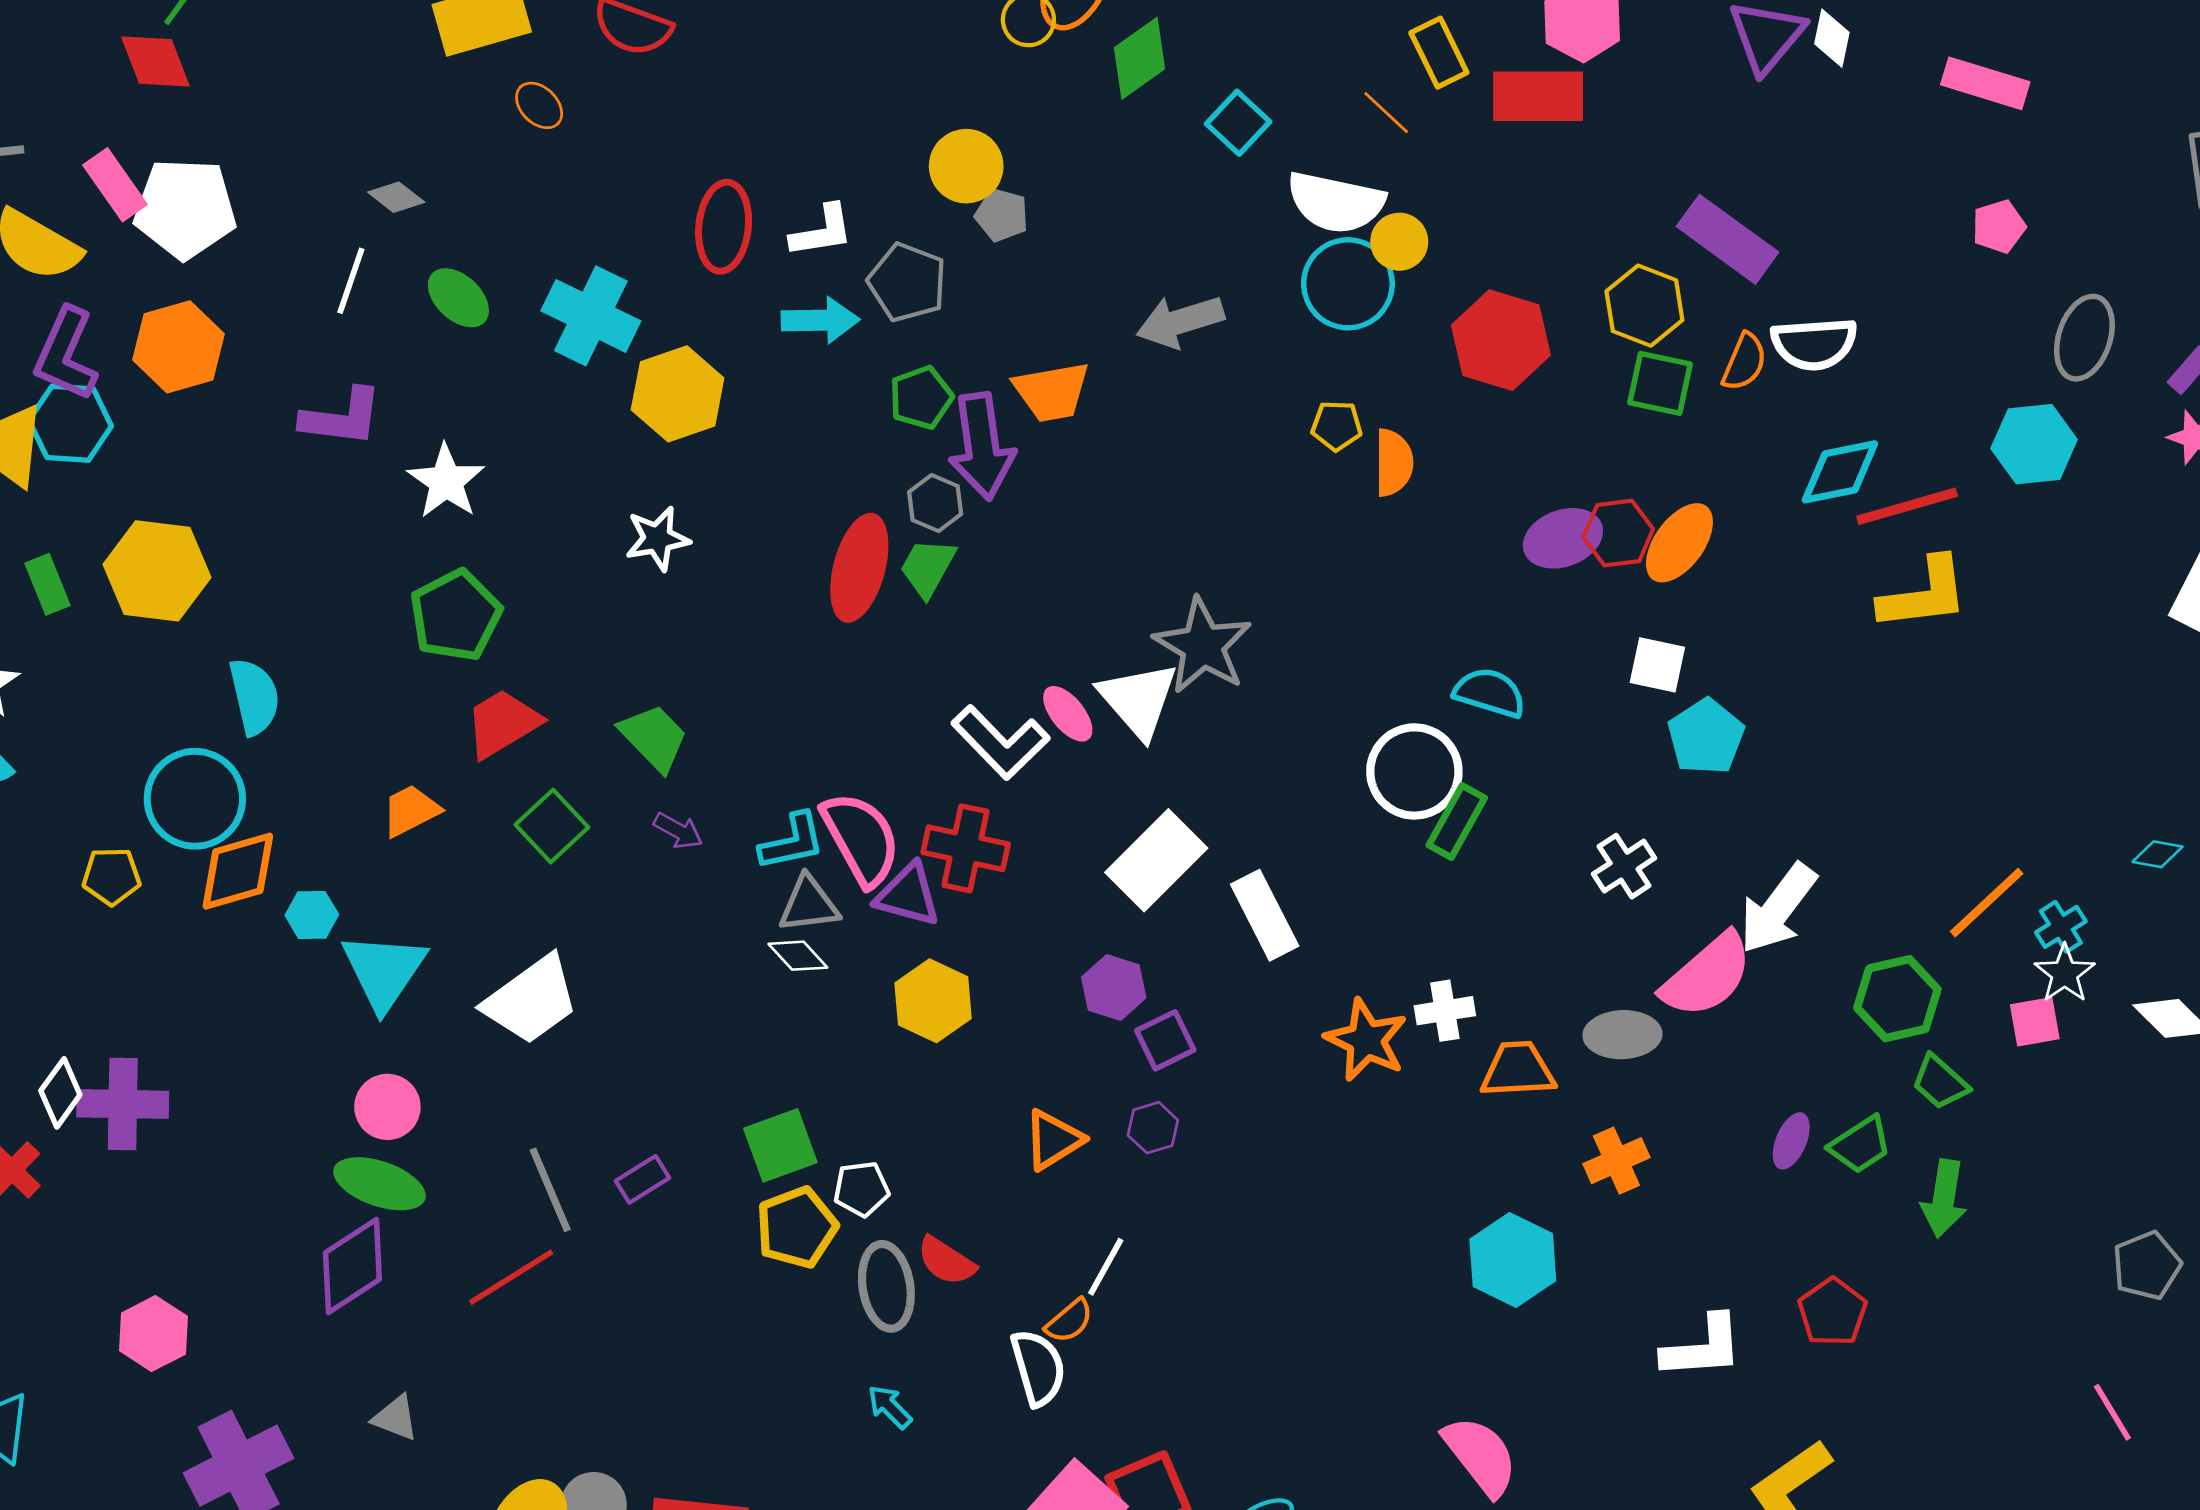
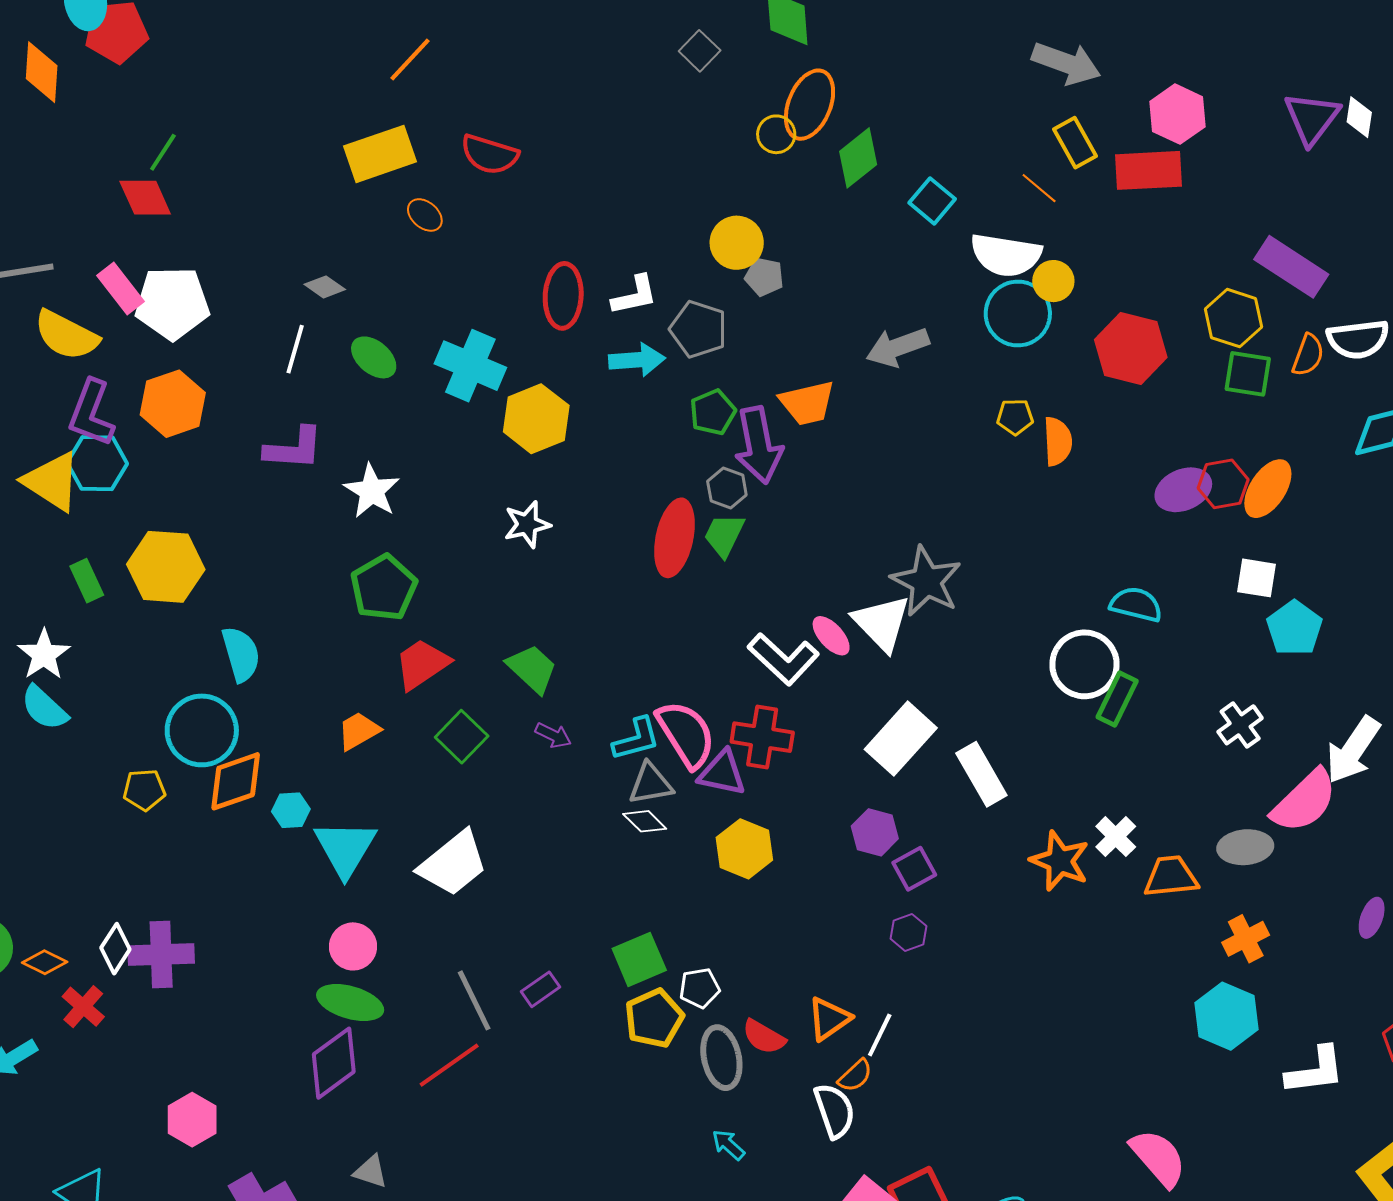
white cross: (1445, 1011) -> (1116, 837), turned -33
orange triangle: (1053, 1140) -> (829, 1019), moved
cyan hexagon: (1513, 1260) -> (1227, 1016), moved

